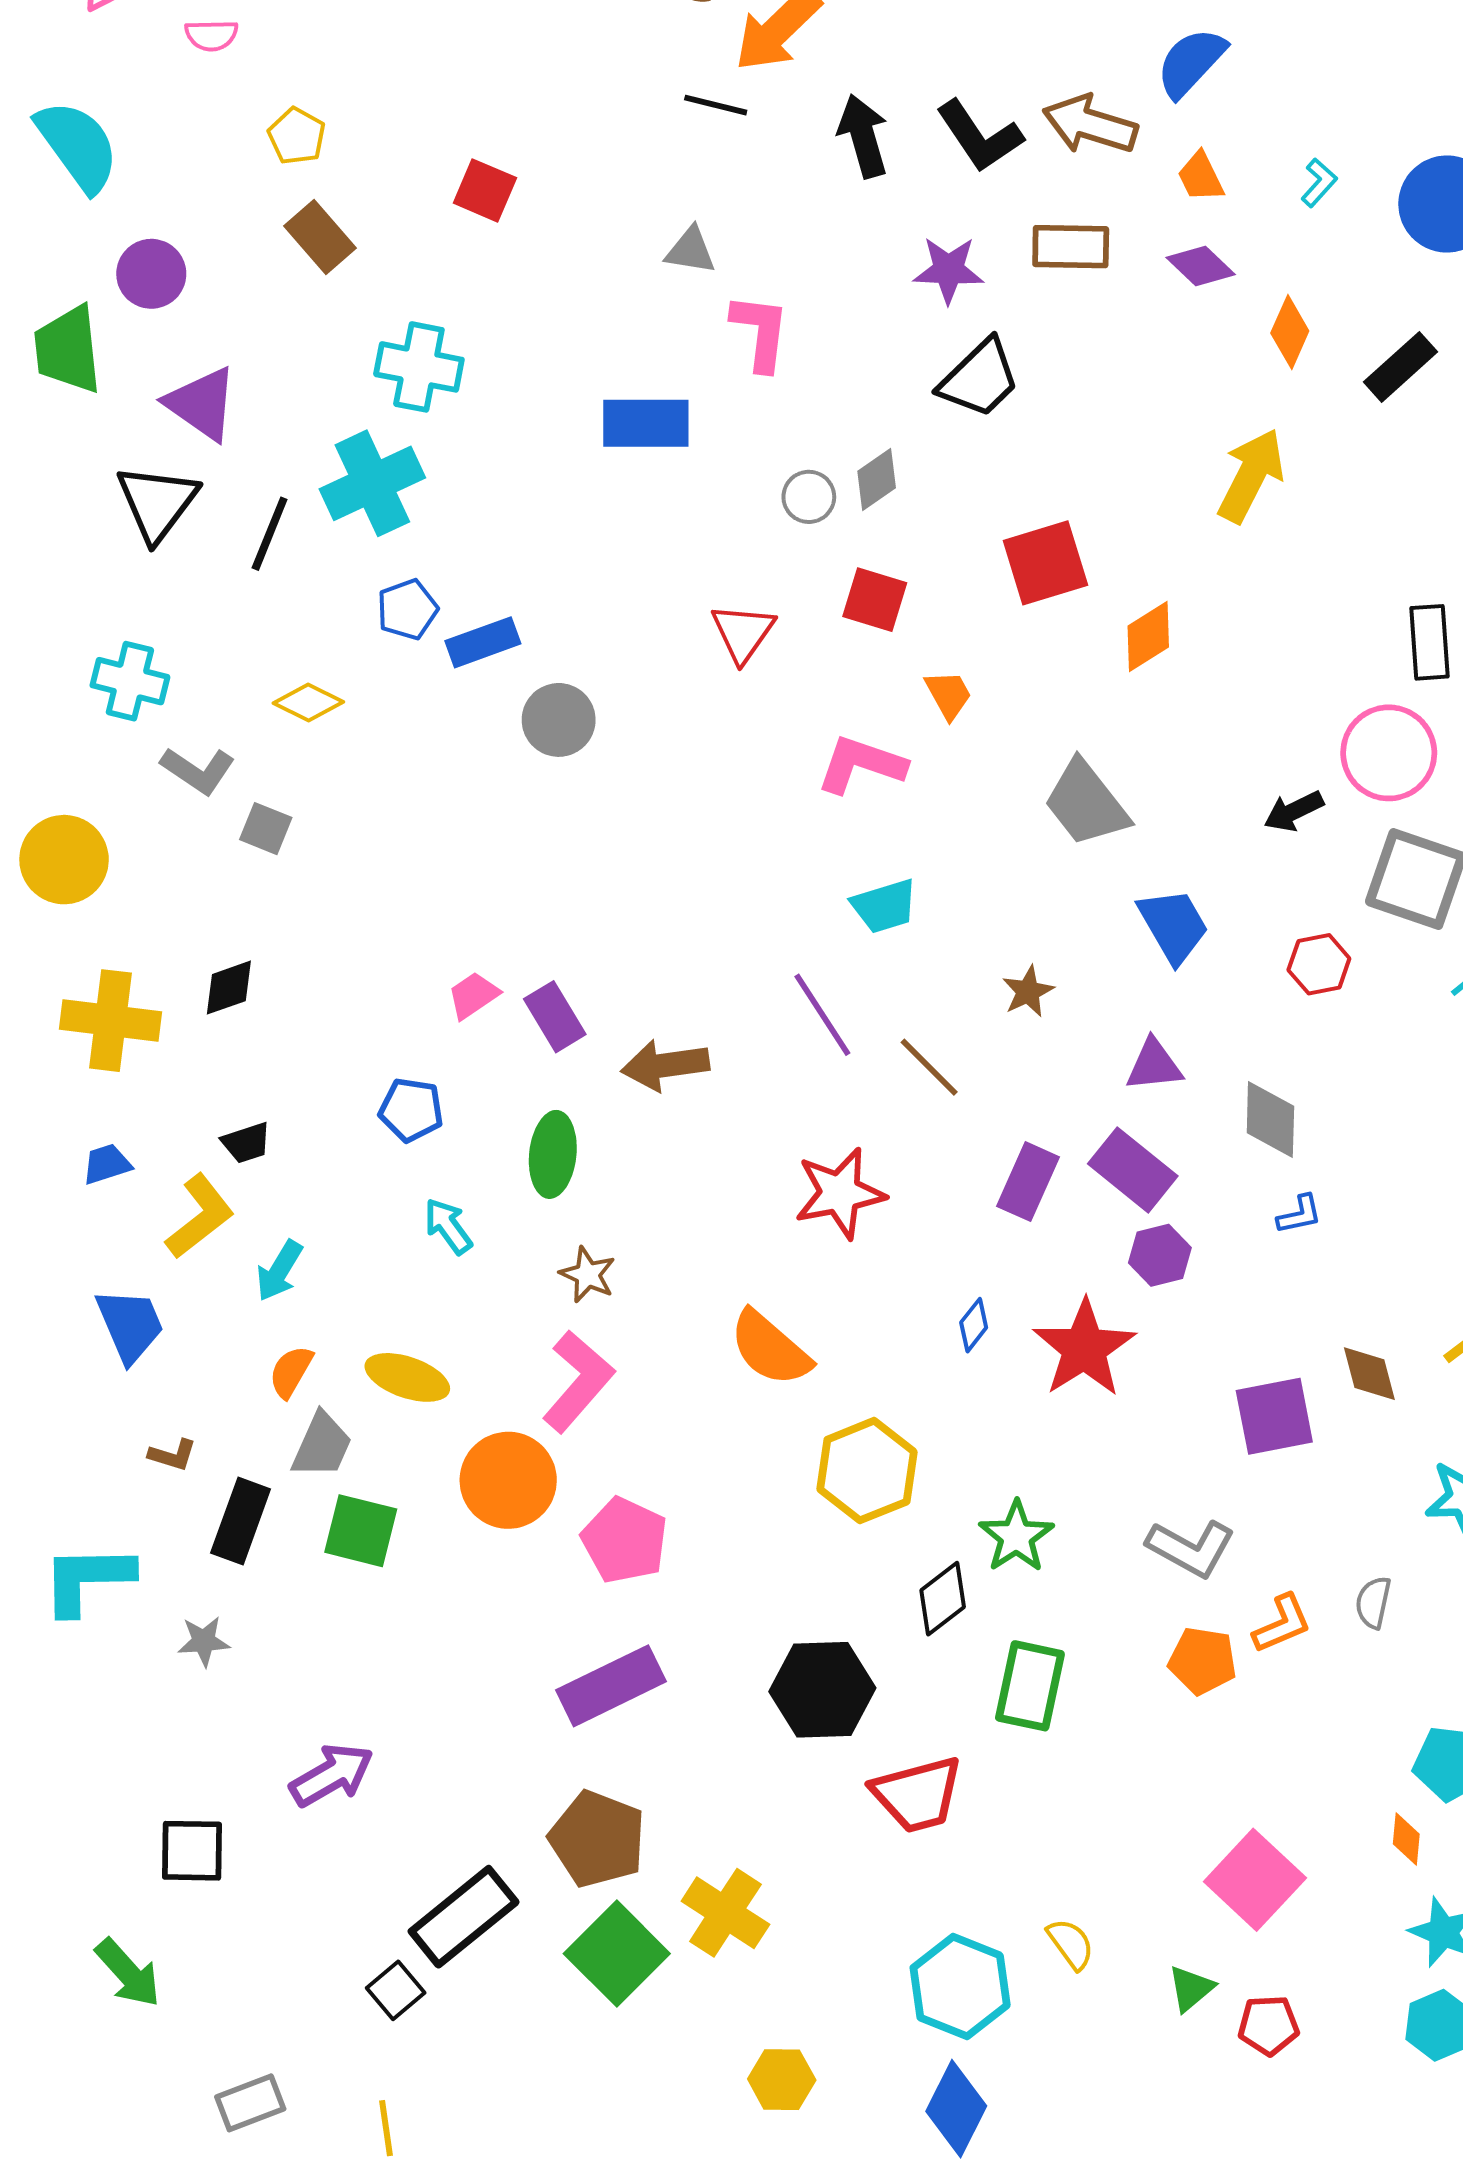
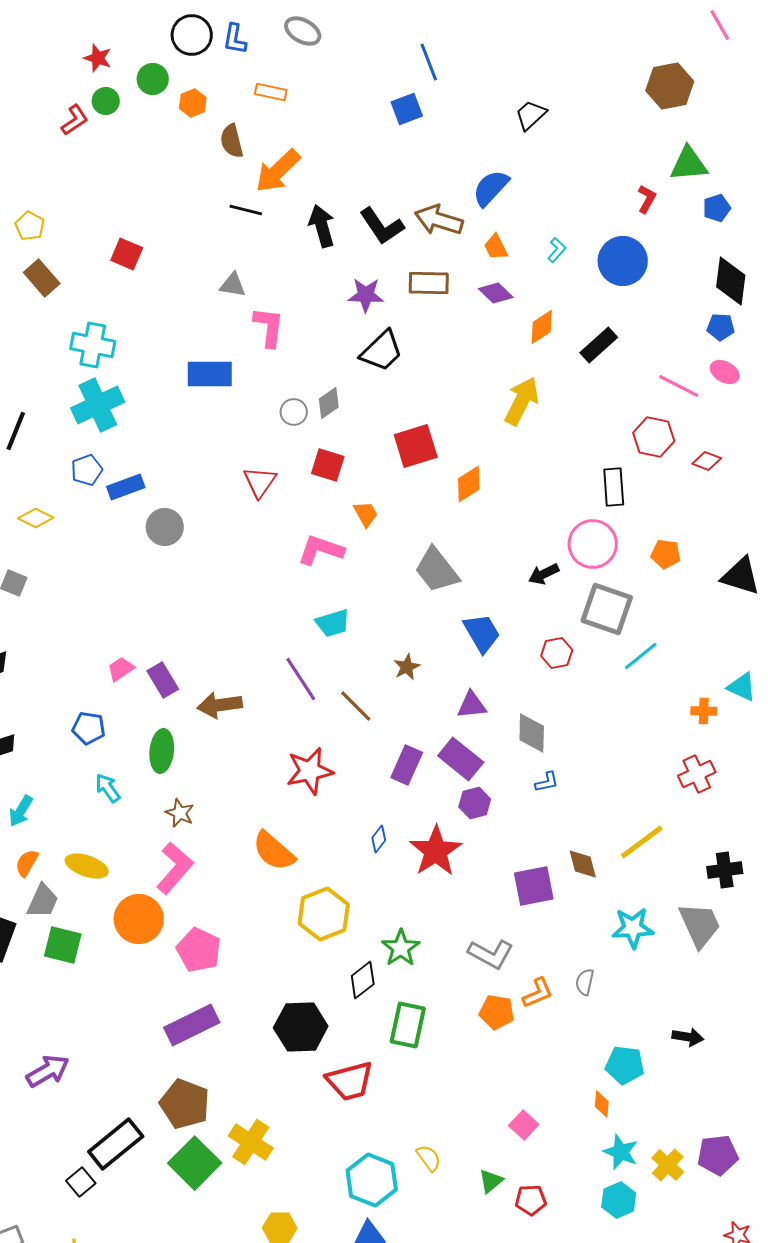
orange diamond: (1290, 332) -> (542, 327), turned 33
cyan cross: (372, 483) -> (98, 405), moved
pink square: (1255, 1880) -> (524, 1125), size x0.6

